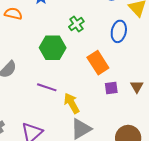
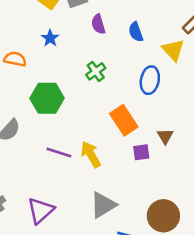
green hexagon: (53, 48) -> (47, 98), moved
brown triangle: (137, 87) -> (165, 136), moved
yellow arrow: (72, 103) -> (91, 154), moved

